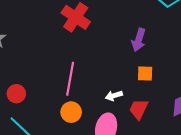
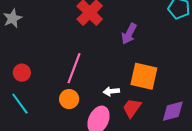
purple arrow: (139, 40) -> (129, 34), moved
orange square: (145, 74) -> (144, 76), size x1.8

